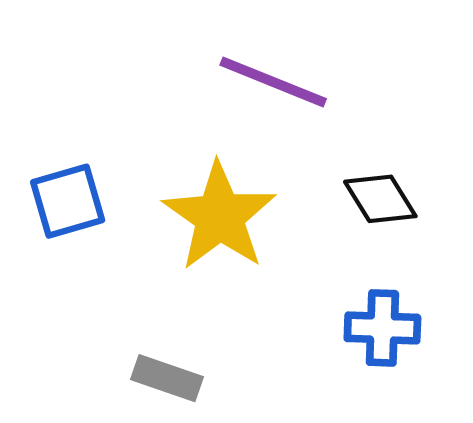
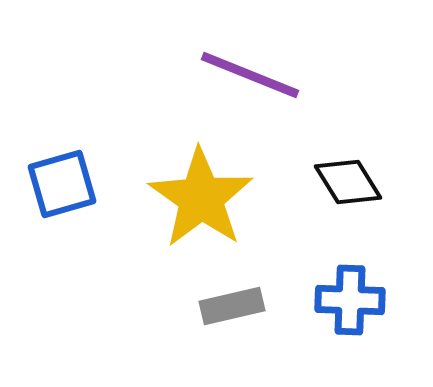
gray rectangle: (167, 378) -> (232, 306), moved, turned -32

